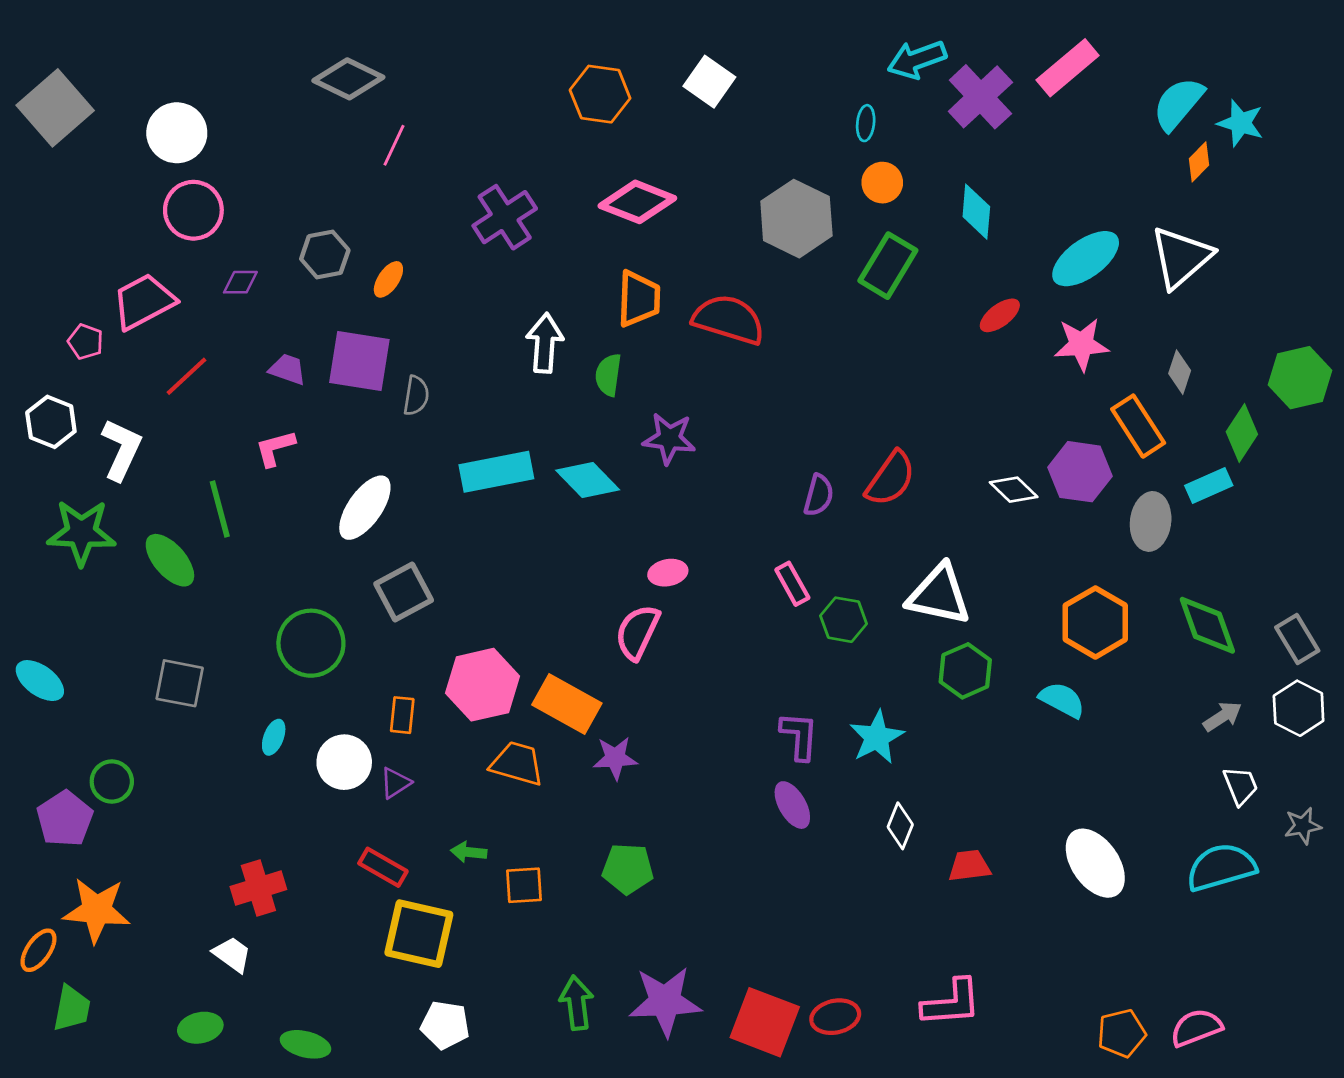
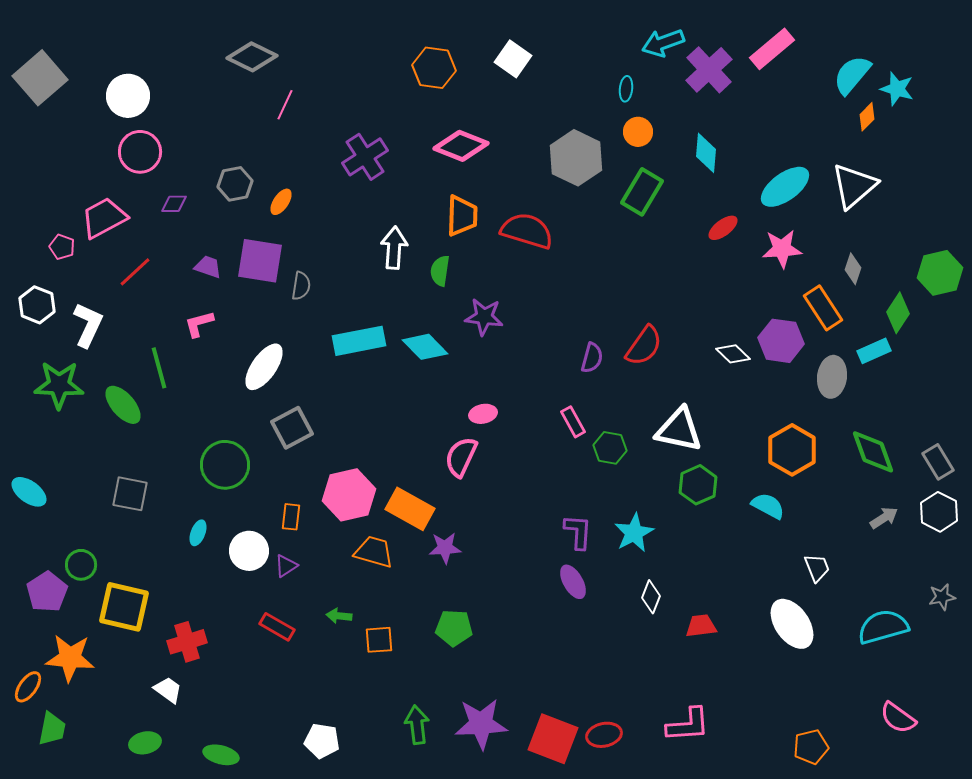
white trapezoid: (1240, 786) -> (817, 568), moved
yellow square: (419, 934) -> (124, 607), moved
pink semicircle: (1196, 1028) -> (898, 718), moved, turned -123

